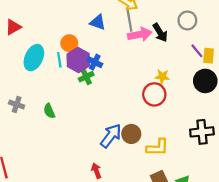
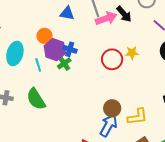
cyan line: (59, 60) -> (38, 65), moved
red circle: (154, 94) -> (112, 59), moved
green semicircle: (49, 111) -> (36, 99), size x1.6
blue arrow: (111, 136) -> (109, 125), moved

